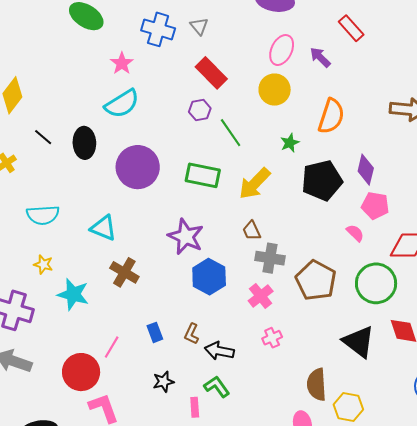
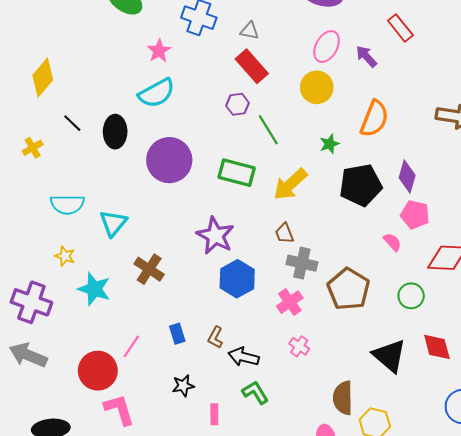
gray triangle: (199, 26) -> (249, 31), moved, turned -42
cyan triangle: (103, 228) -> (113, 223), moved, turned 44
green circle: (376, 283) -> (411, 296), size x0.6
pink cross: (272, 338) -> (299, 346), turned -36
green L-shape: (217, 387) -> (255, 392), moved

